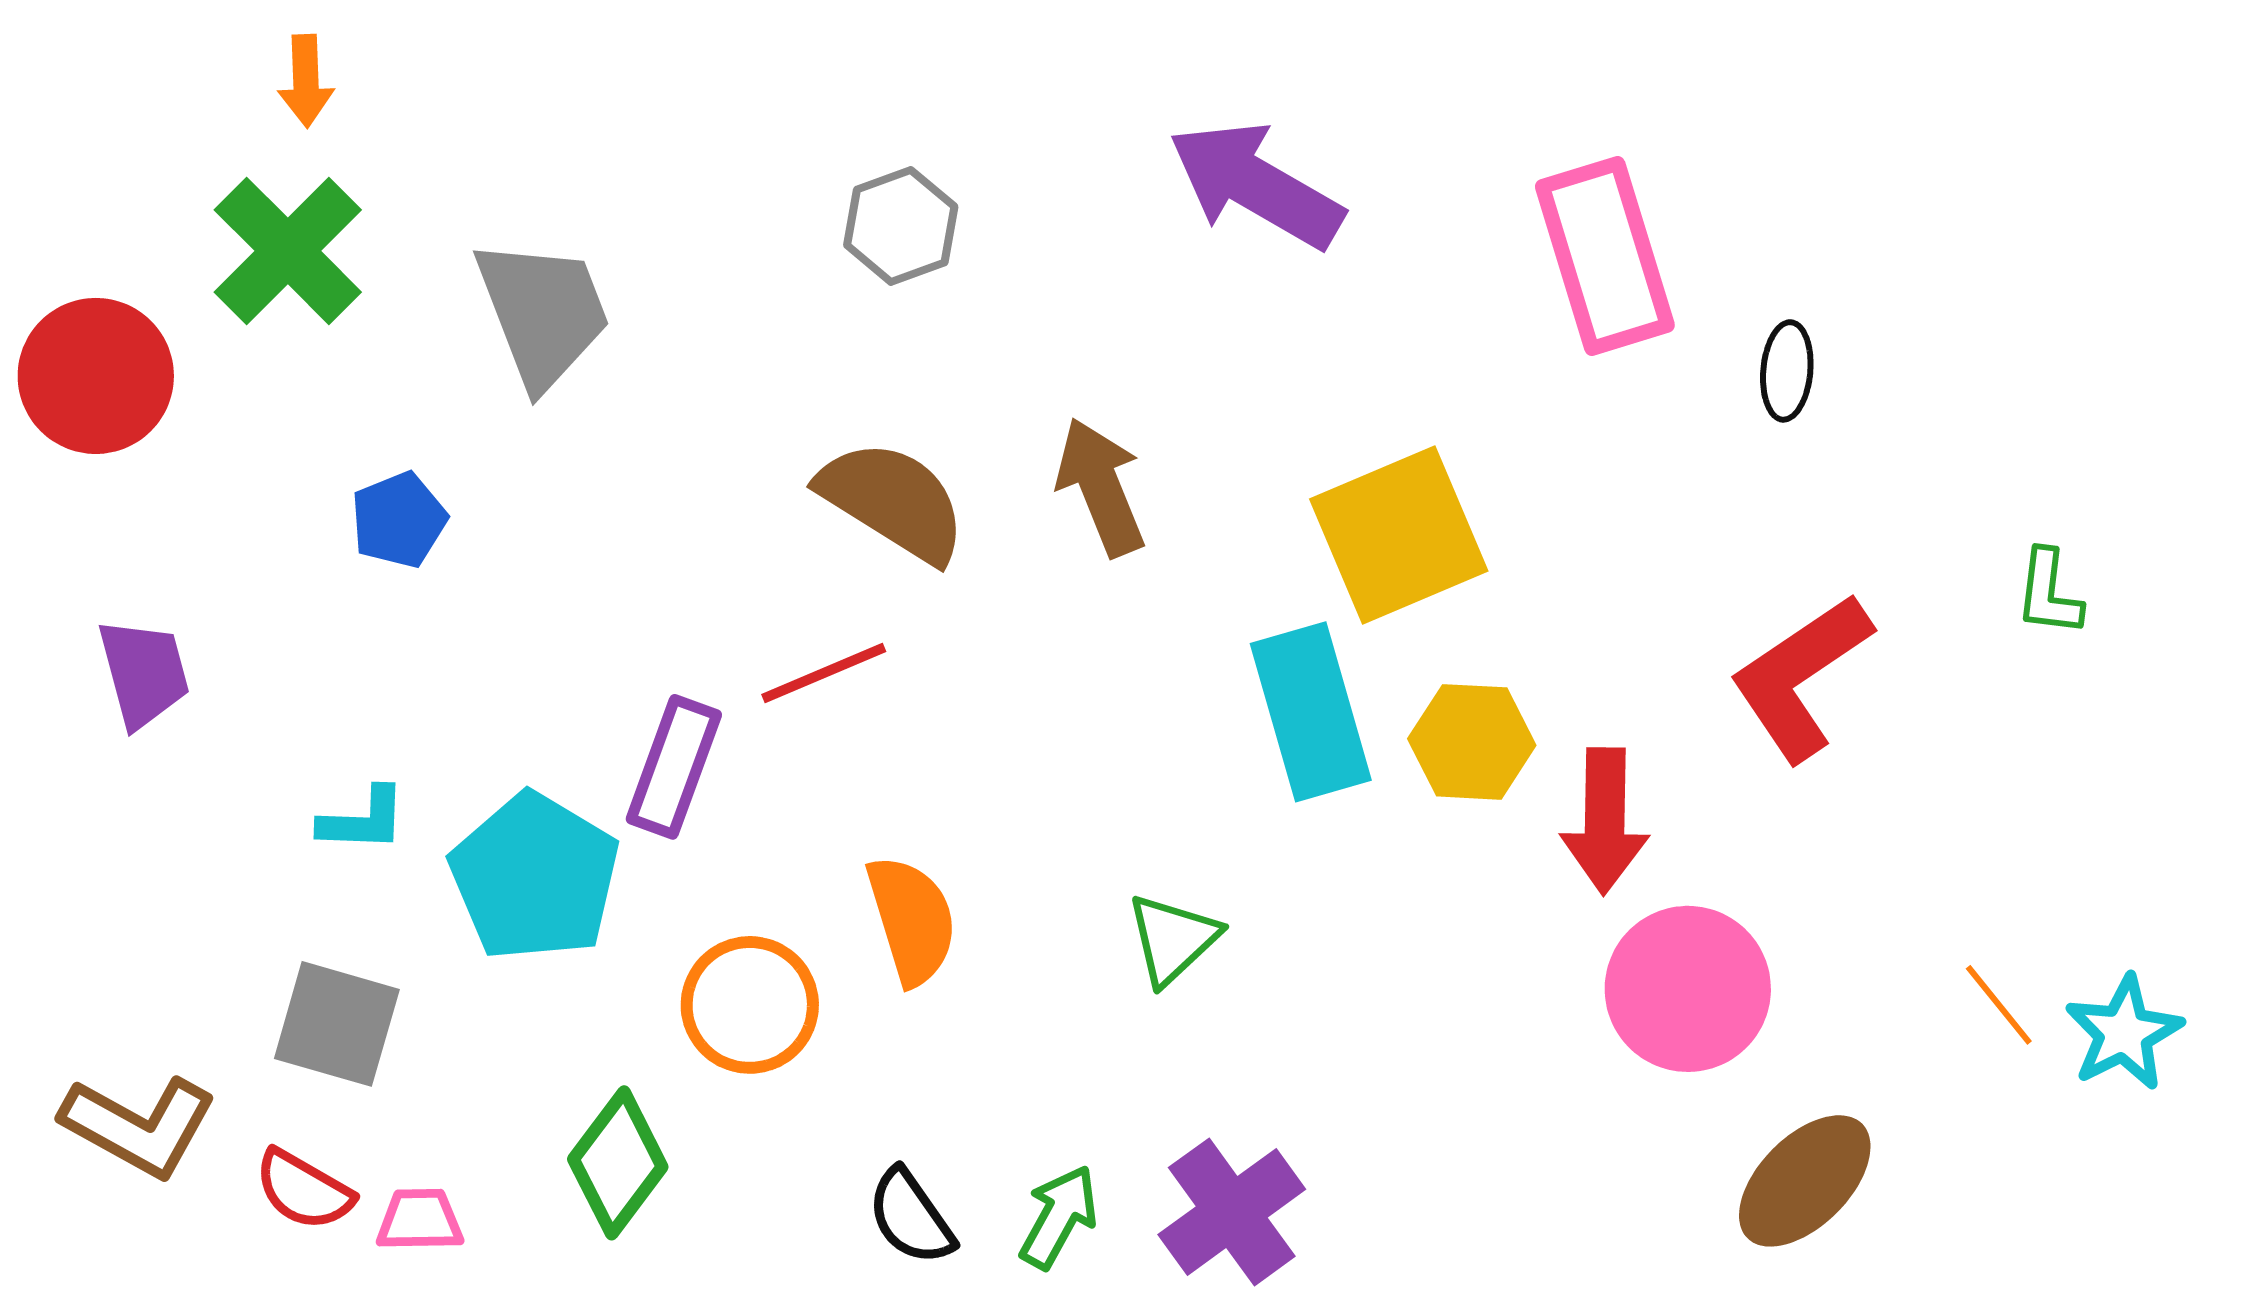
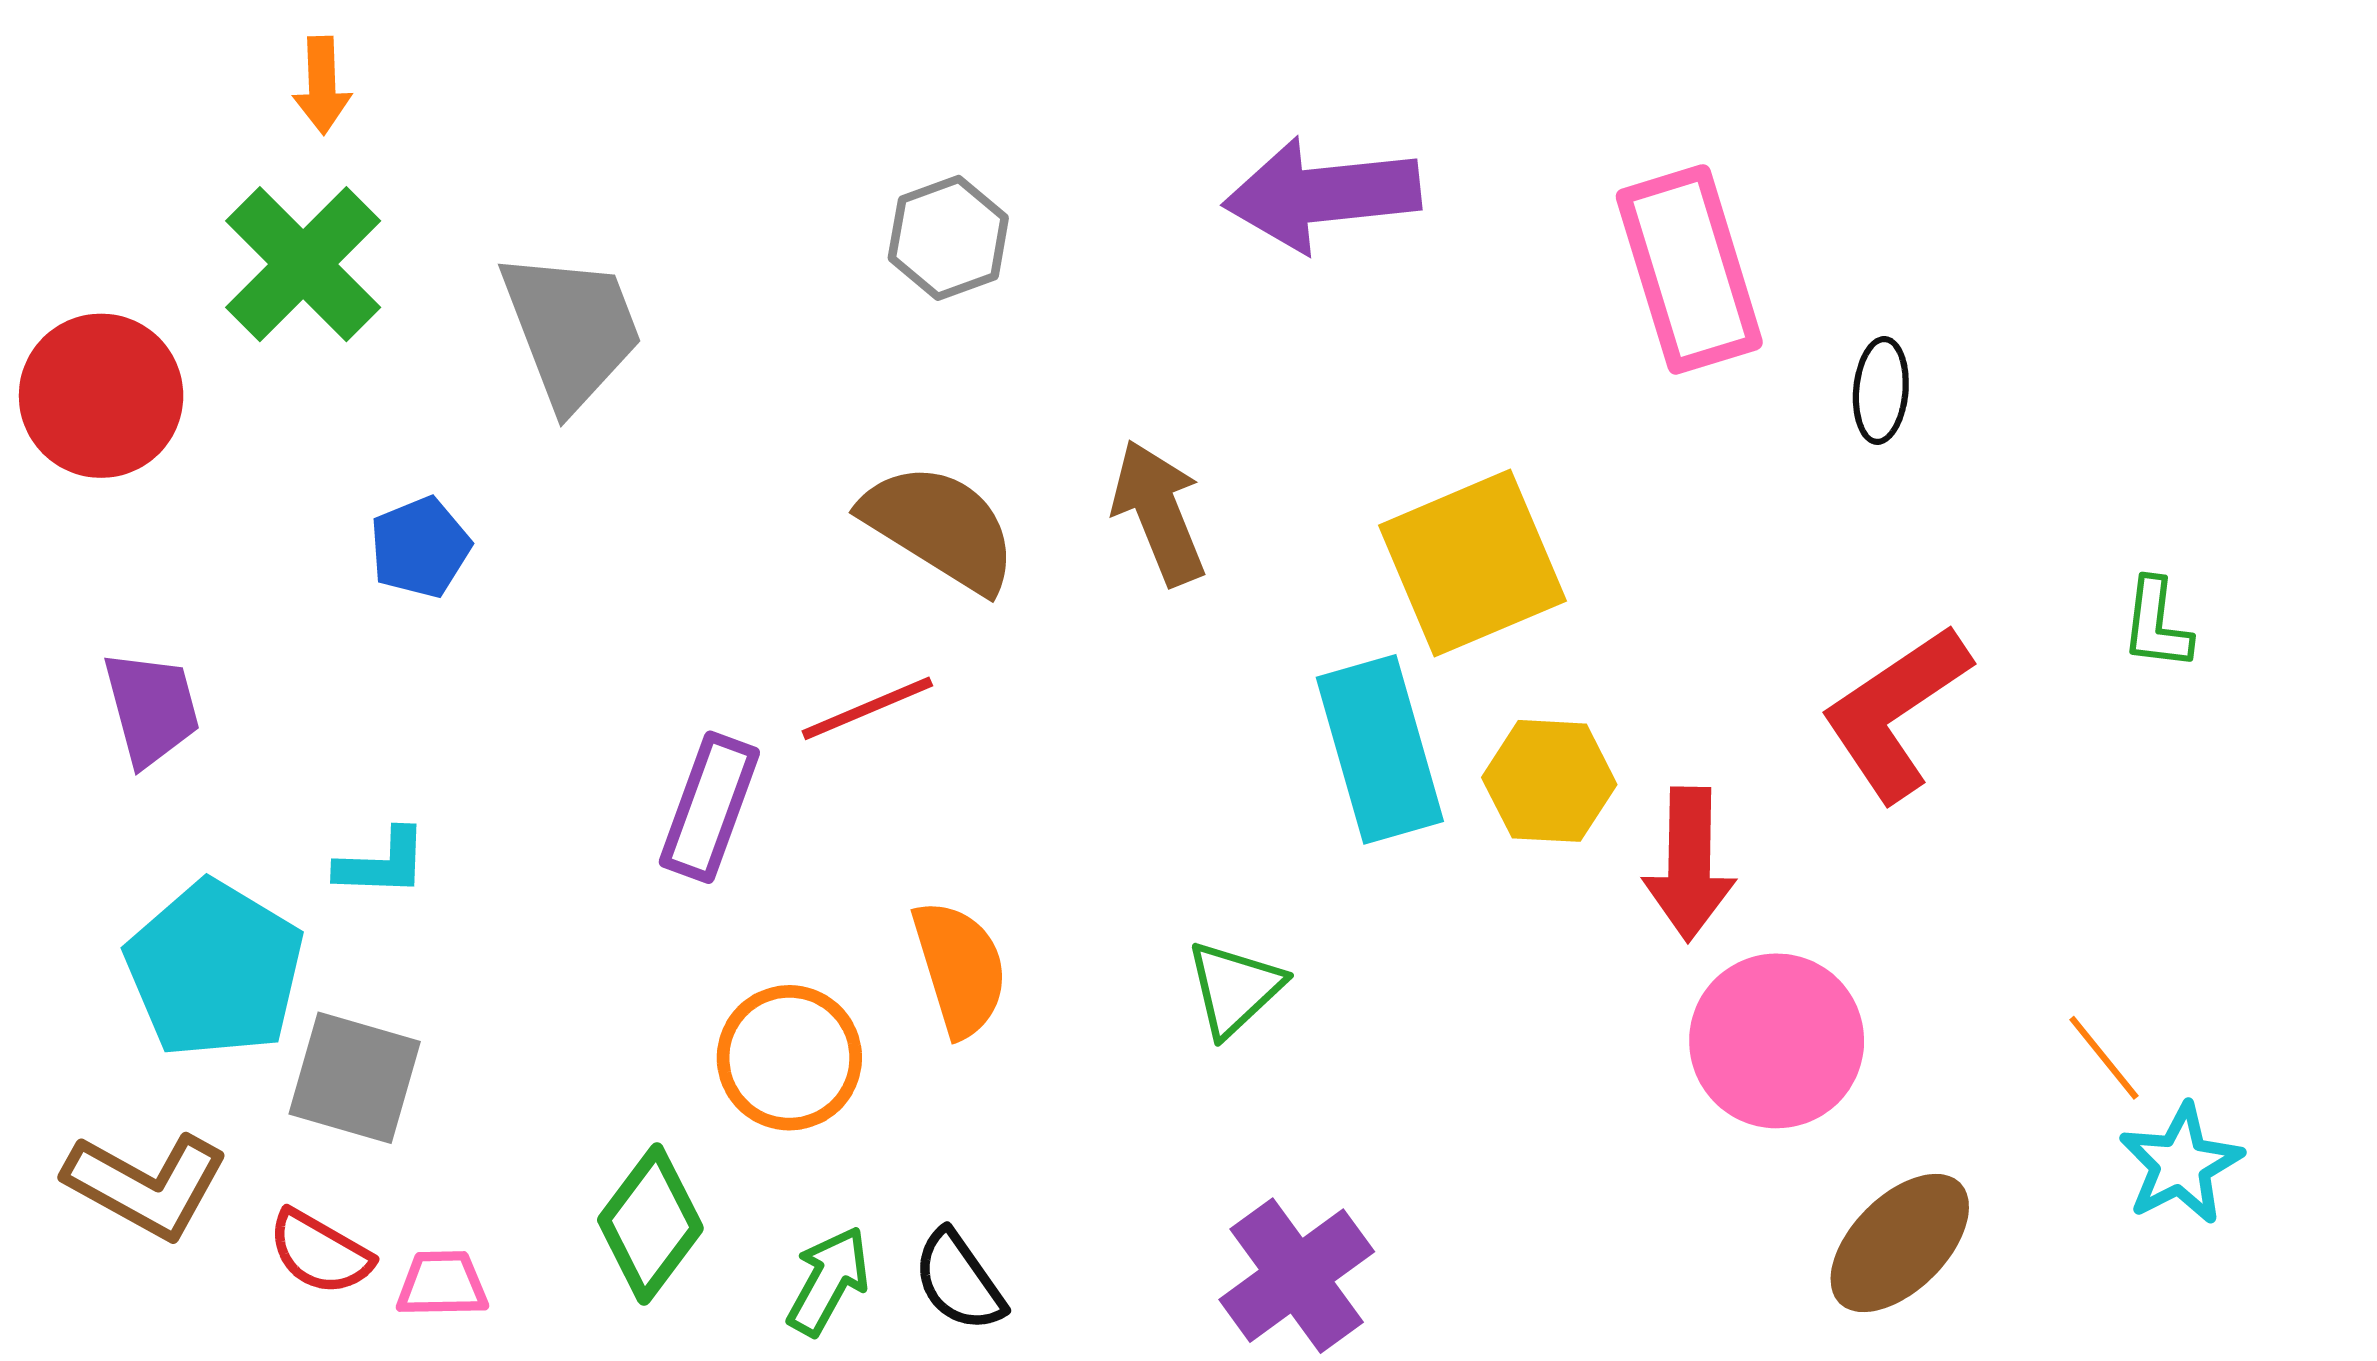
purple arrow: (1256, 185) -> (1322, 195), turned -36
cyan pentagon: (535, 877) -> (215, 969), moved
cyan star: (2124, 1033) -> (2181, 1164), moved
green arrow: (1059, 1217) -> (828, 1281), moved

